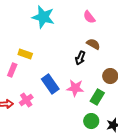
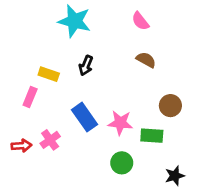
black arrow: (80, 58) -> (86, 65), moved
green rectangle: (97, 97) -> (152, 136), turned 63
green circle: (91, 121) -> (122, 163), moved

